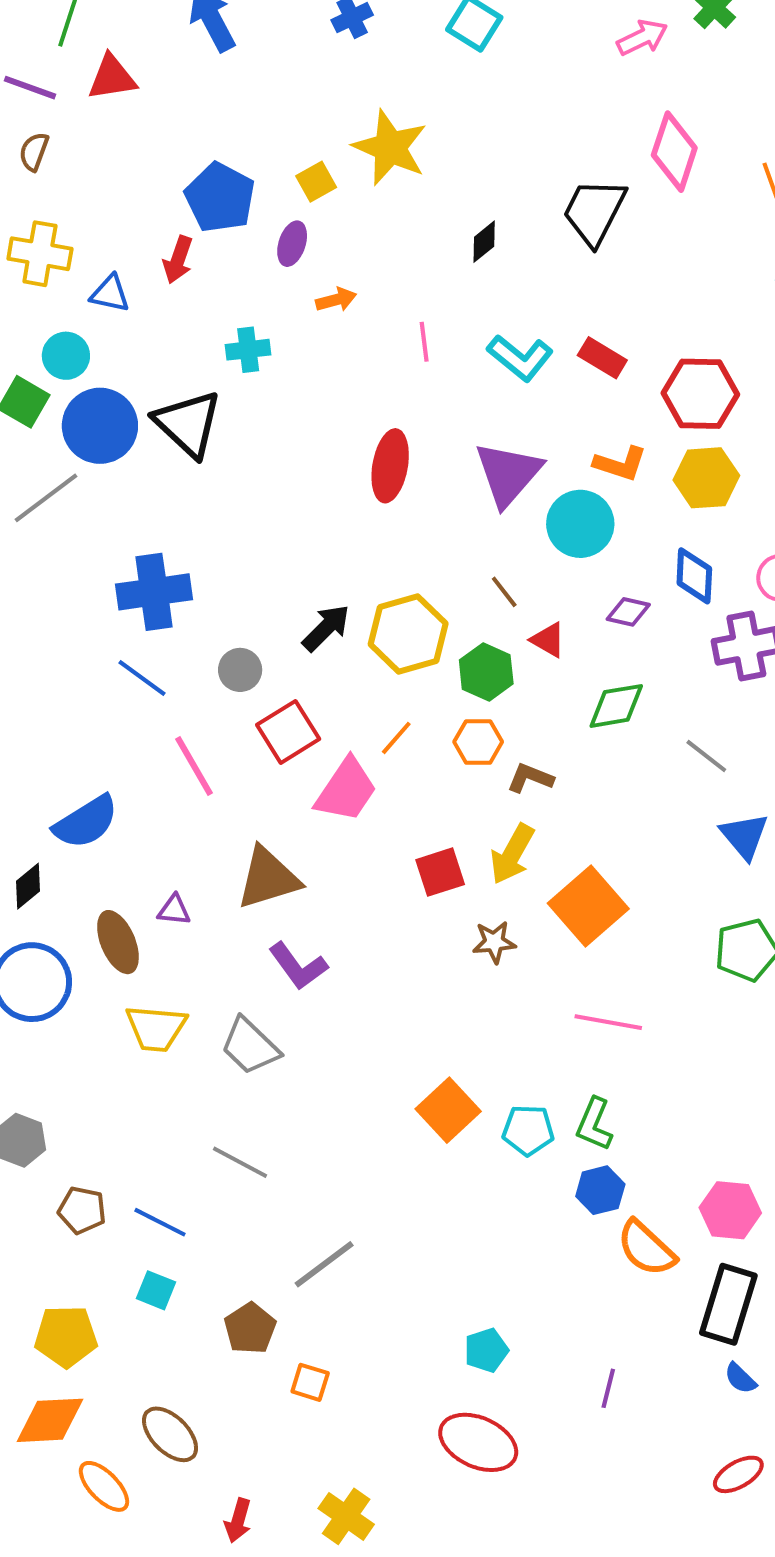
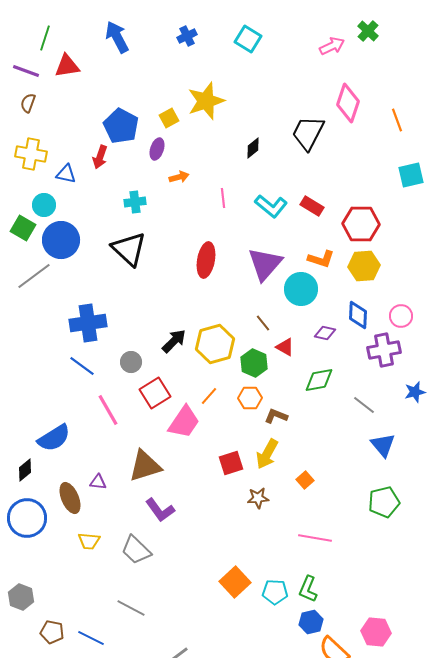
yellow star: (390, 148) -> (206, 101), turned 30
black triangle: (188, 424) -> (129, 249), moved
orange square: (588, 906) -> (305, 480), size x0.5
yellow trapezoid: (156, 1028) -> (89, 541), size x0.7

